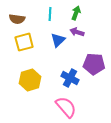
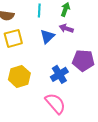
blue cross: (70, 78) -> (59, 74), turned 30

